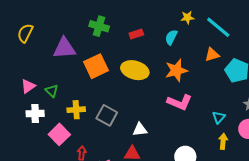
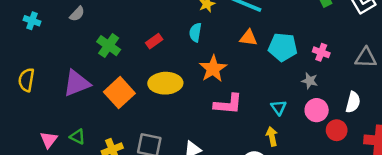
green cross: (99, 26) -> (109, 46), turned 36
orange triangle: (212, 55) -> (248, 38), turned 42
yellow arrow: (223, 141) -> (272, 136), moved

